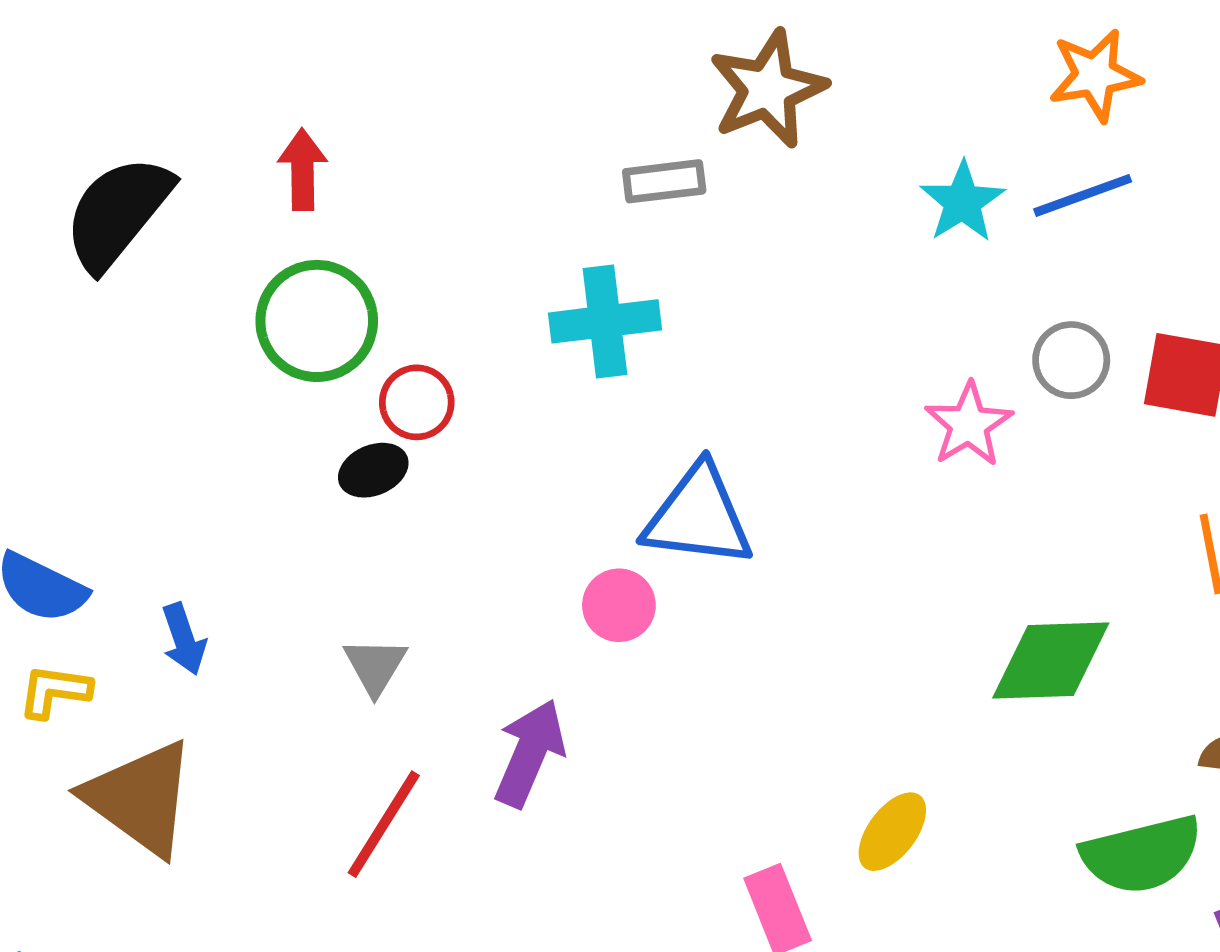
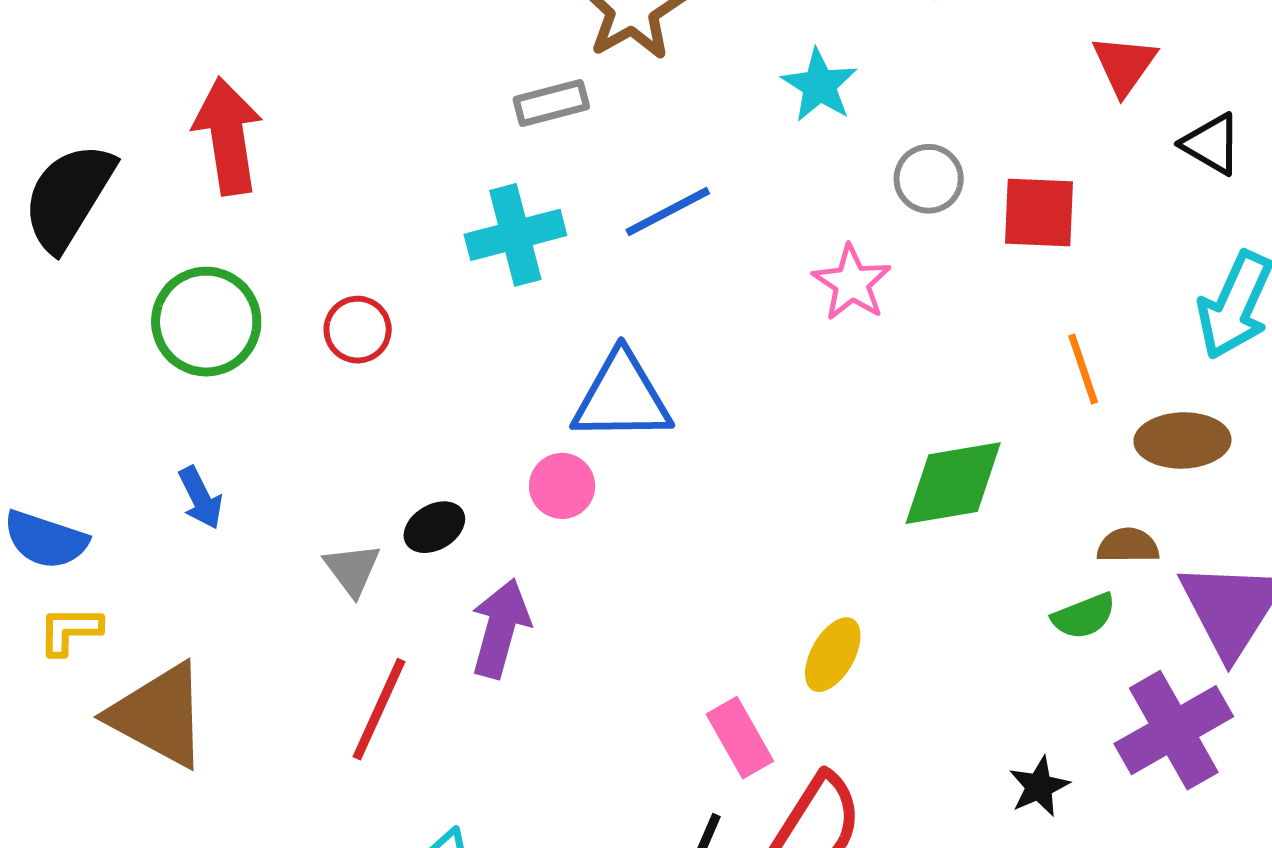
red arrow: (303, 170) -> (228, 136), size x1.6
blue line: (1083, 195) -> (668, 212), moved
green circle: (317, 321) -> (206, 322), moved
gray circle: (1071, 360) -> (929, 179), moved
black ellipse: (373, 470) -> (434, 527), moved
blue arrow: (184, 639) -> (200, 498), moved
green semicircle: (1142, 854) -> (1084, 616), moved, size x0.6

